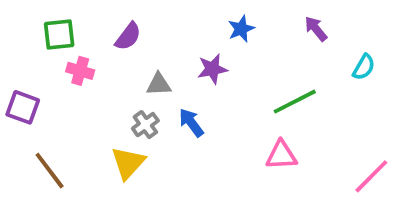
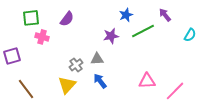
gray triangle: (159, 84) -> (97, 59), moved
green line: (295, 102) -> (143, 31), moved
purple square: (23, 107) -> (12, 56), turned -36
blue arrow: (191, 123) -> (100, 81), moved
pink line: (371, 176) -> (175, 91), moved

